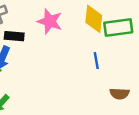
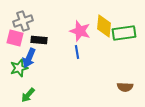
pink star: (50, 21) -> (80, 31), moved
blue line: (96, 61) -> (77, 52), moved

